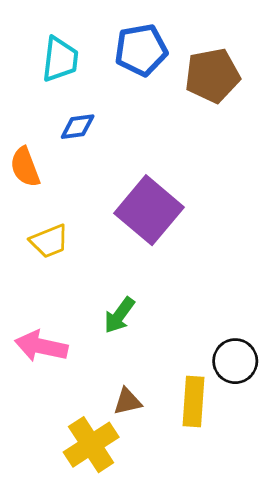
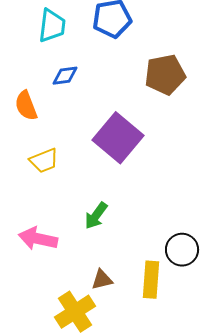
brown pentagon: (212, 75) -> (165, 75), moved

